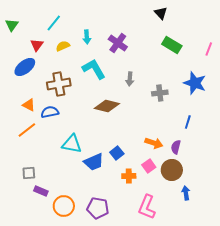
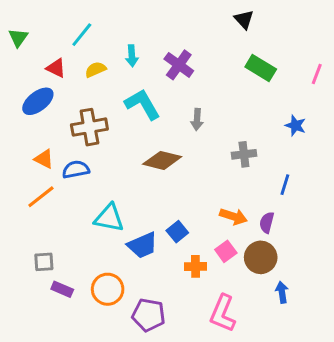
red triangle: (37, 45) -> (56, 68), turned -40
blue star: (195, 83) -> (296, 126), size x0.6
gray cross: (160, 93) -> (244, 154), moved
orange circle: (64, 206) -> (108, 289), moved

